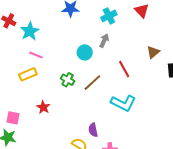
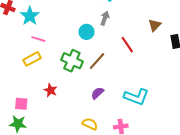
green cross: (68, 80) -> (72, 61), size x1.5
cyan L-shape: (123, 103) -> (136, 97), moved
purple semicircle: (93, 130) -> (97, 93), moved, turned 64

